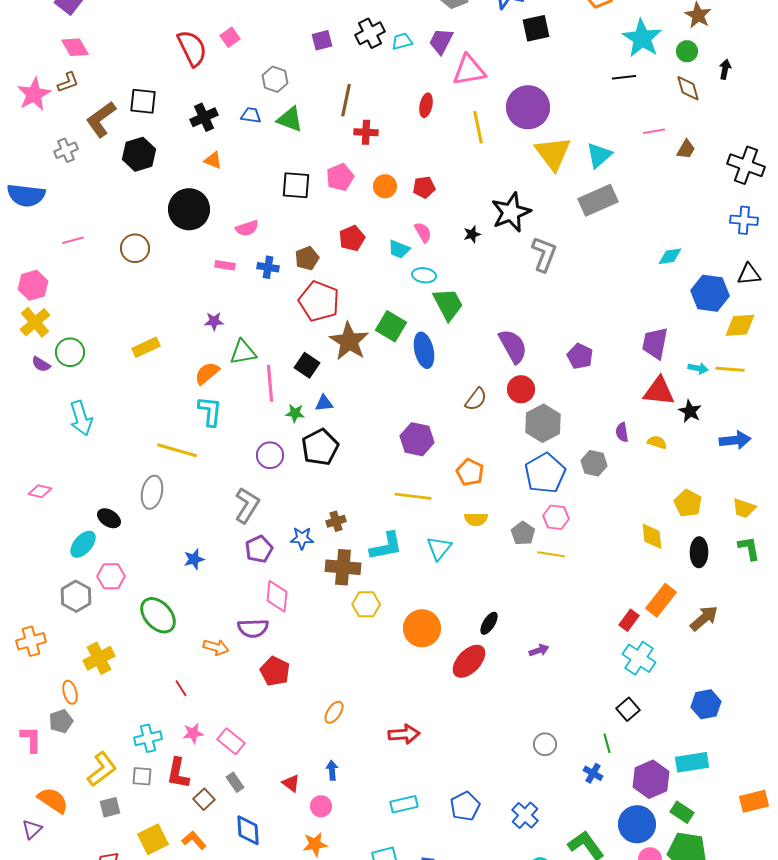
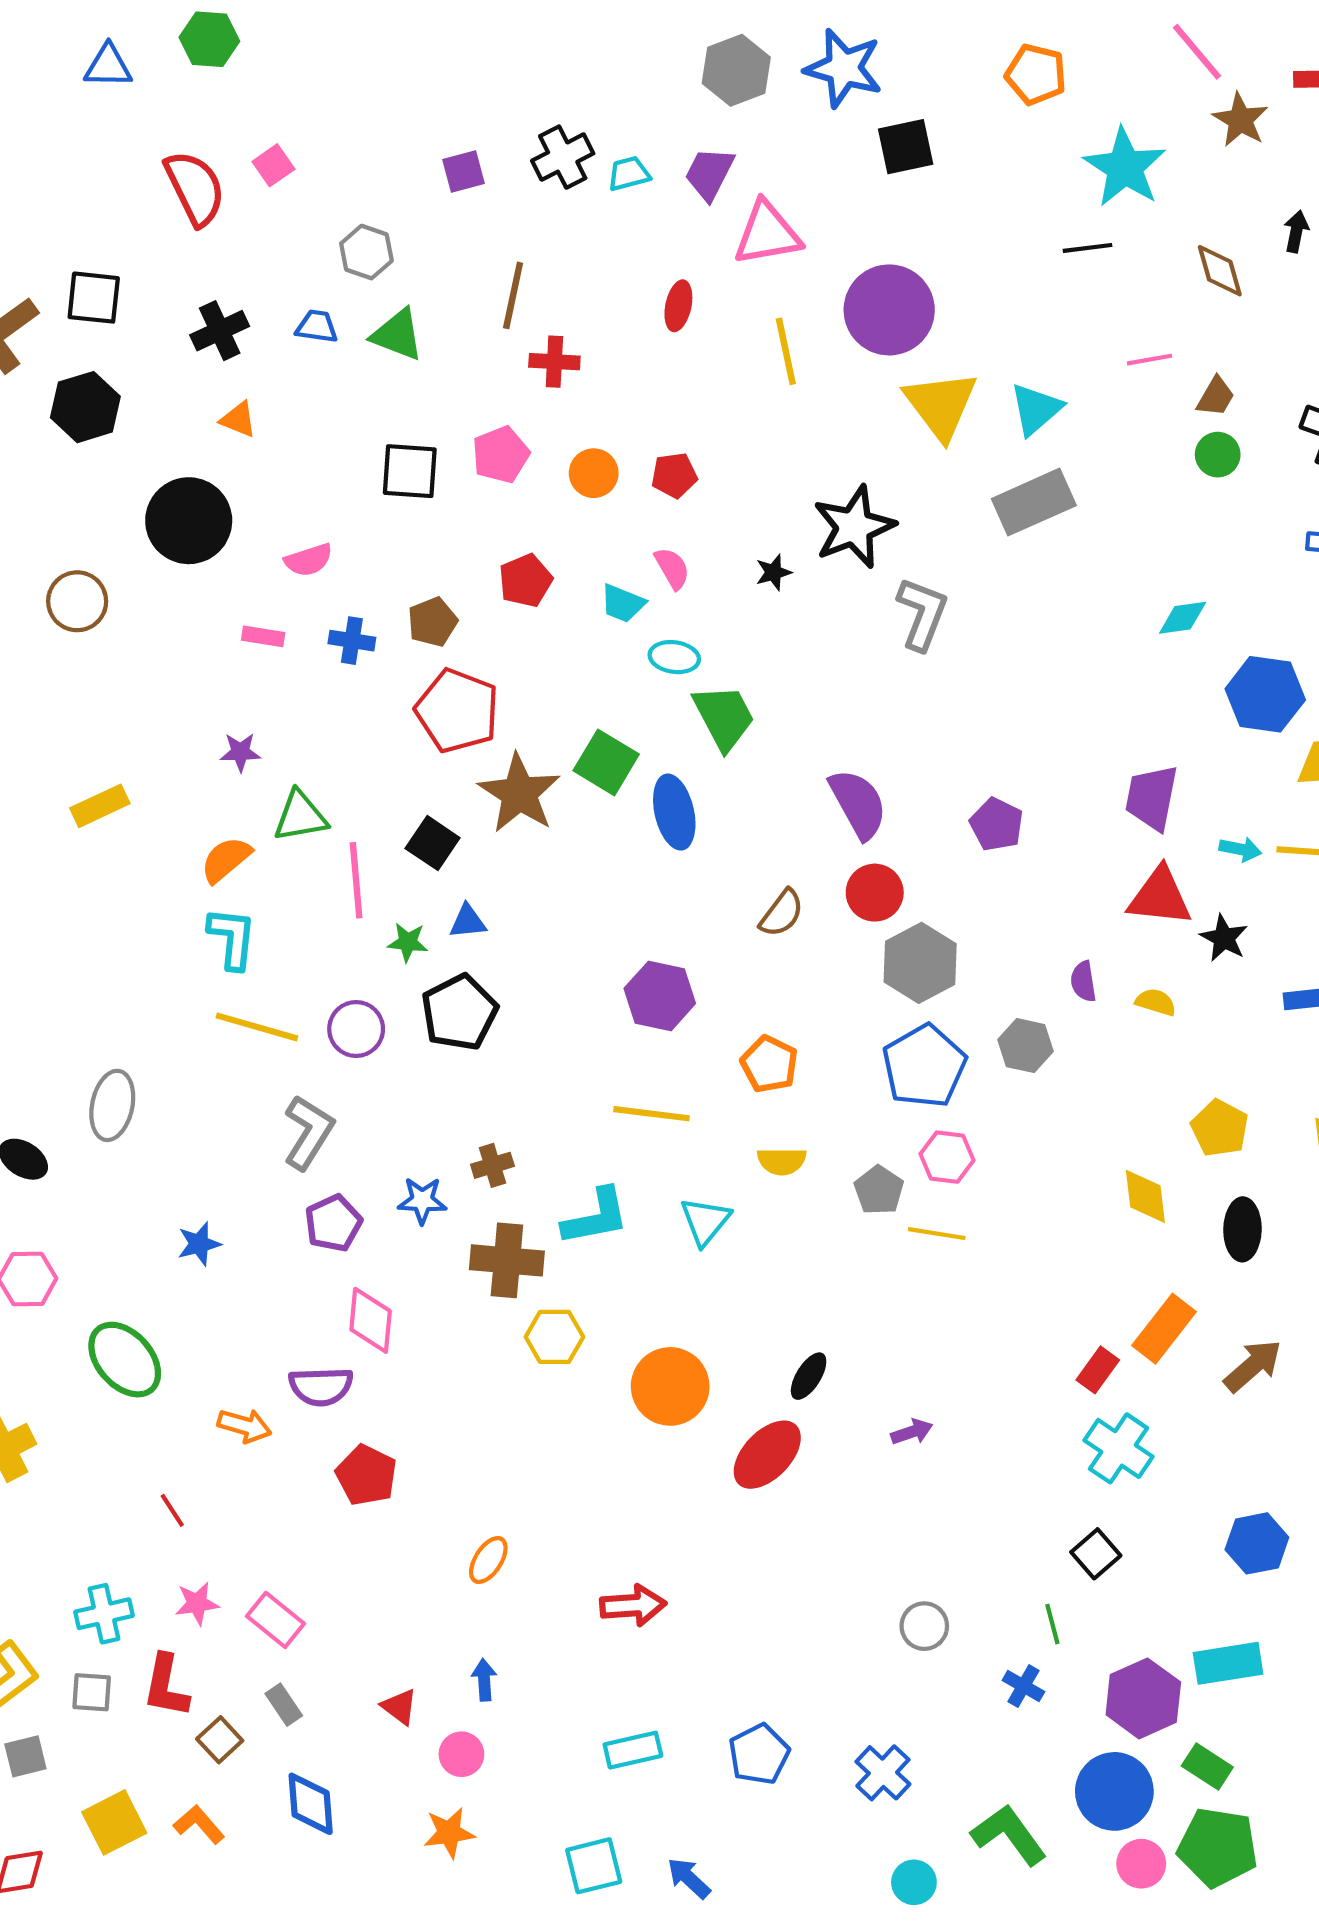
green circle: (687, 51) -> (1218, 455), moved
yellow line: (177, 450) -> (257, 1027), moved

